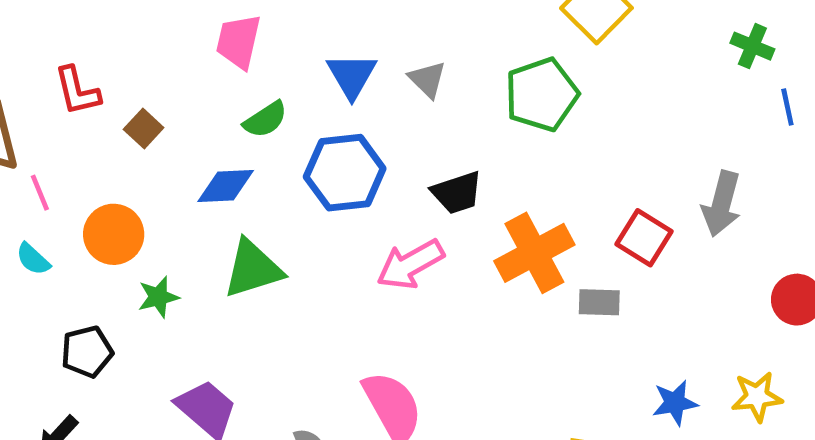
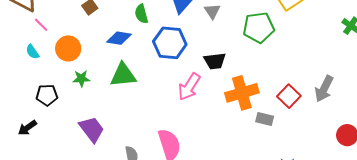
green semicircle: (265, 120) -> (141, 14), turned 96
pink line: (40, 193) -> (41, 25), turned -35
pink arrow: (410, 264) -> (189, 87), turned -40

